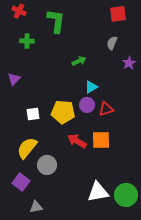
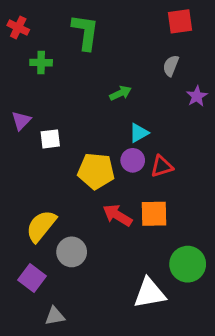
red cross: (19, 11) -> (18, 27), moved
white square: (33, 114) -> (50, 139), moved
green circle: (126, 195) -> (188, 264), moved

